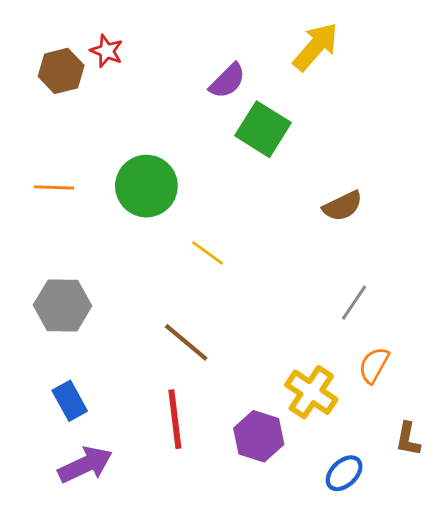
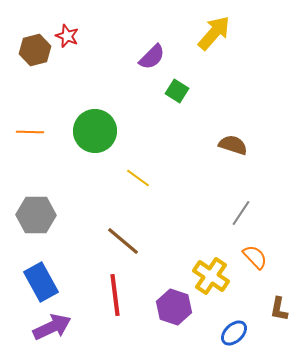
green square: (263, 129) -> (177, 91), size x0.6
brown semicircle: (343, 206) -> (233, 145), turned -136
orange semicircle: (374, 365) -> (255, 257), turned 108
blue rectangle: (70, 401) -> (41, 282), size x1.4

